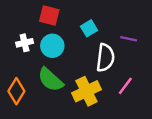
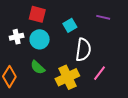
purple line: (129, 39) -> (103, 17), moved
green semicircle: (50, 80) -> (38, 67), size x0.7

